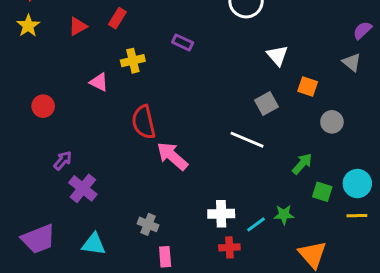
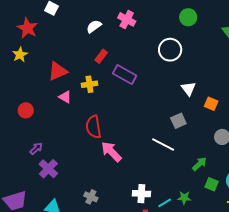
red rectangle: (117, 18) -> (101, 56), moved
red triangle: (78, 26) -> (58, 71), moved, size x1.5
purple rectangle: (183, 42) -> (125, 75), size x1.6
orange square: (308, 86) -> (211, 104), moved

